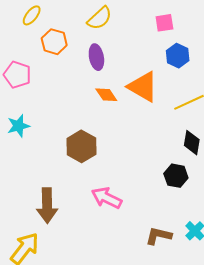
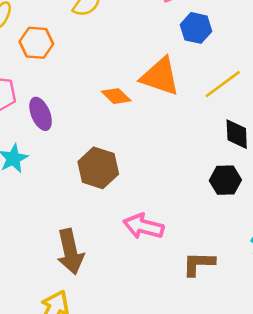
purple ellipse: (96, 57) -> (41, 114), moved
brown L-shape: (159, 236) -> (199, 264), moved

